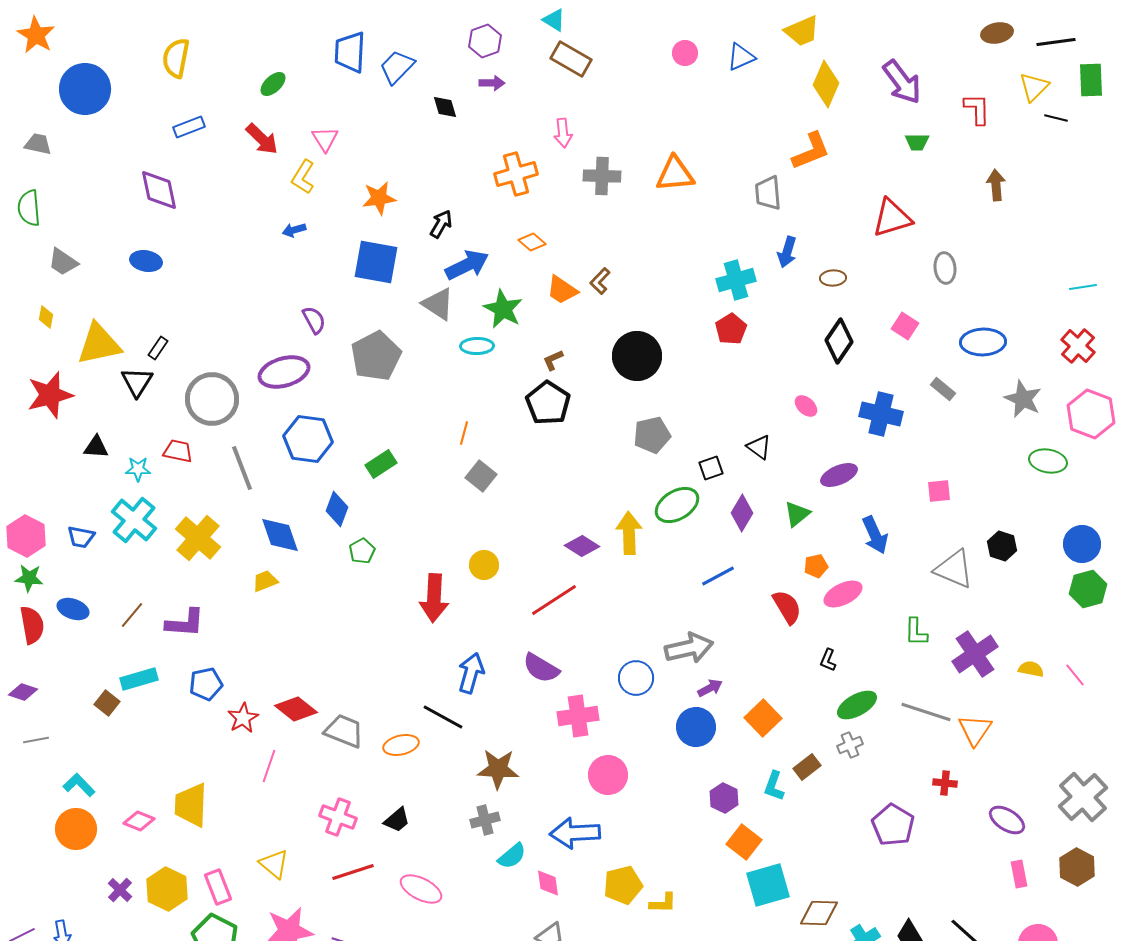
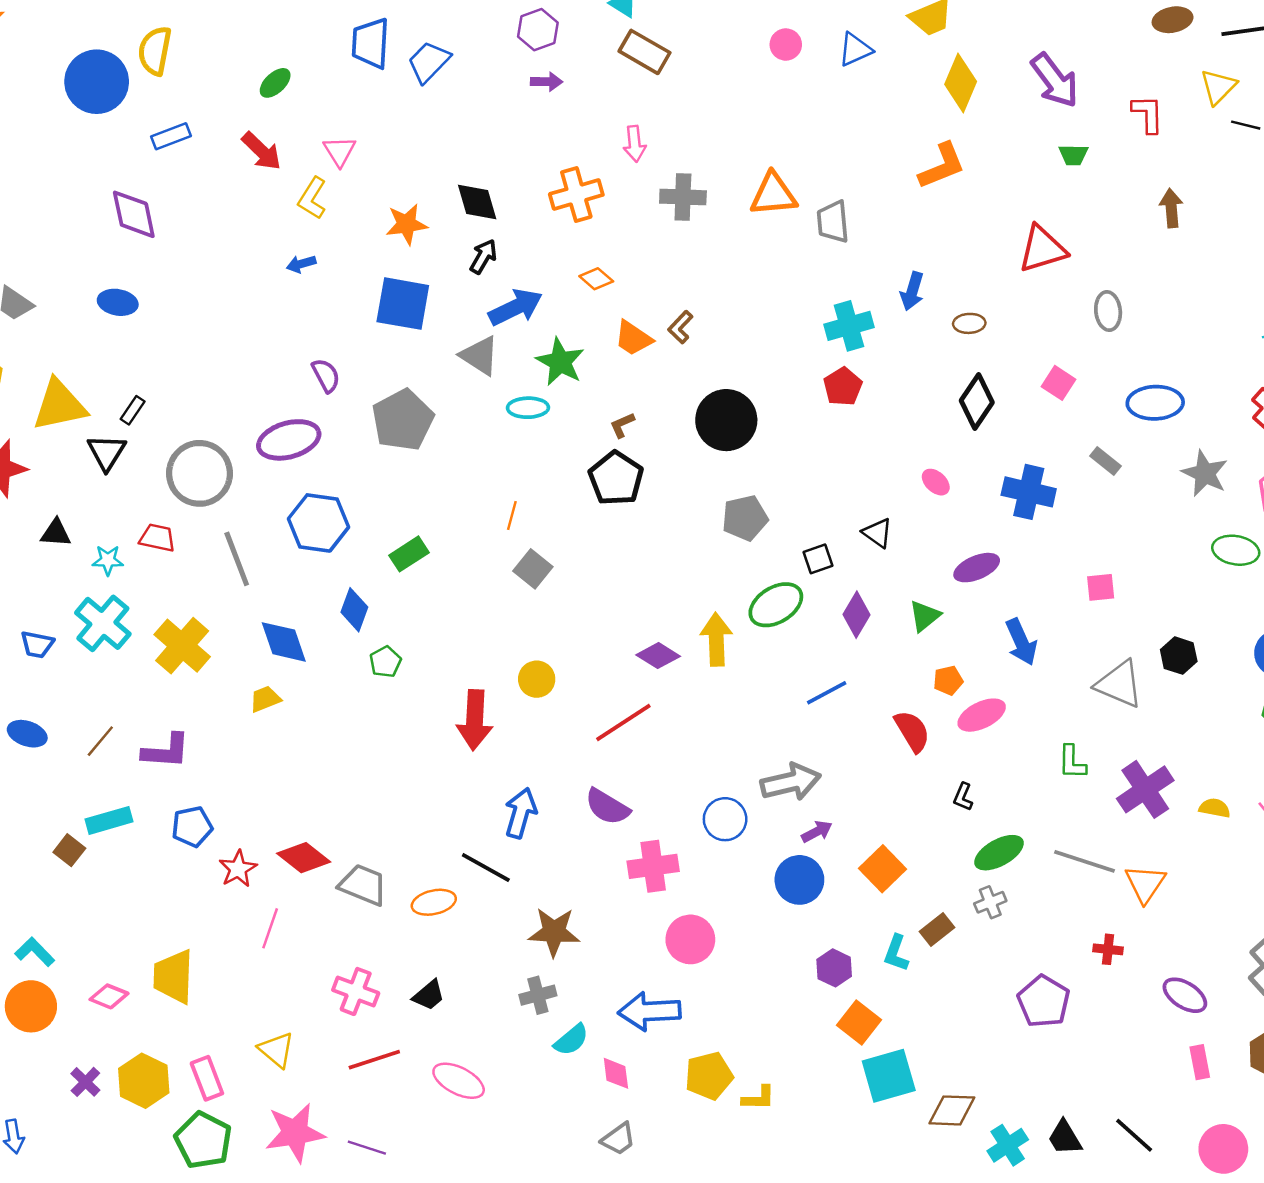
blue circle: (85, 89) -> (97, 82), moved
black diamond: (445, 107) -> (477, 202), moved, size x1.4
gray trapezoid: (768, 193) -> (833, 222), moved

